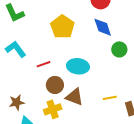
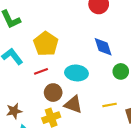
yellow pentagon: (62, 27) -> (46, 44), moved
blue diamond: (103, 27) -> (103, 47), moved
green circle: (119, 49) -> (121, 71), moved

